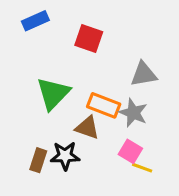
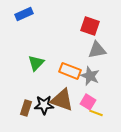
red square: (89, 39) -> (90, 26), moved
green triangle: (53, 93) -> (36, 63), size x0.7
brown triangle: (87, 128) -> (62, 100), moved, size x1.4

